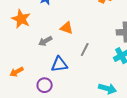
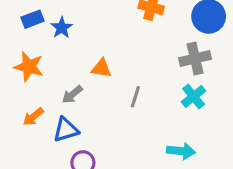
blue triangle: (59, 64) -> (66, 130), moved
orange arrow: (17, 72) -> (33, 117), moved

